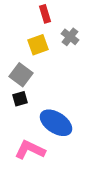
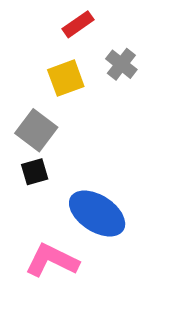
red rectangle: (45, 14) -> (78, 24), turned 72

